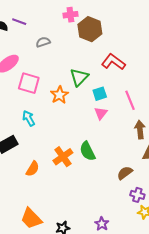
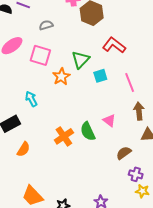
pink square: (29, 83) -> (40, 55), moved
pink triangle: (101, 113) -> (109, 120), moved, turned -32
orange semicircle: (33, 169) -> (23, 149), moved

